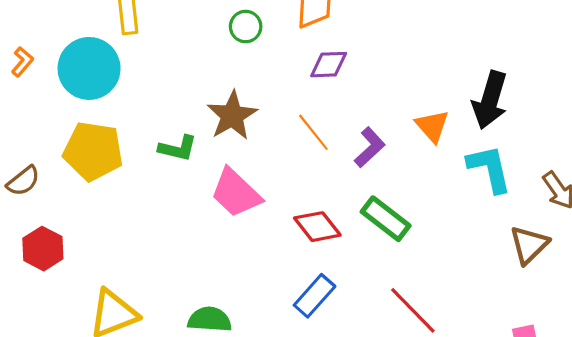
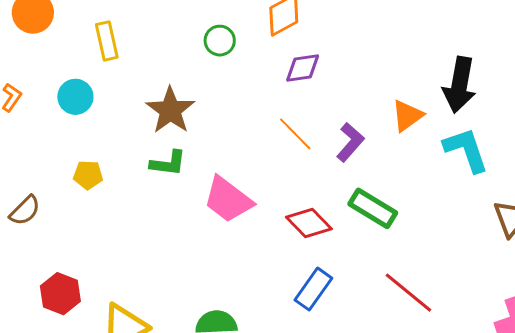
cyan circle: (89, 68) -> (75, 97), size x0.6
brown star: (232, 116) -> (170, 110), moved
orange triangle: (432, 126) -> (407, 116), turned 42
yellow pentagon: (93, 151) -> (88, 175), size x0.5
red hexagon: (43, 249) -> (60, 294), moved

